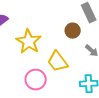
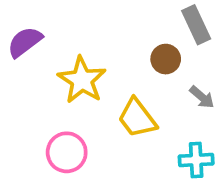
pink circle: (36, 80) -> (67, 152), moved

